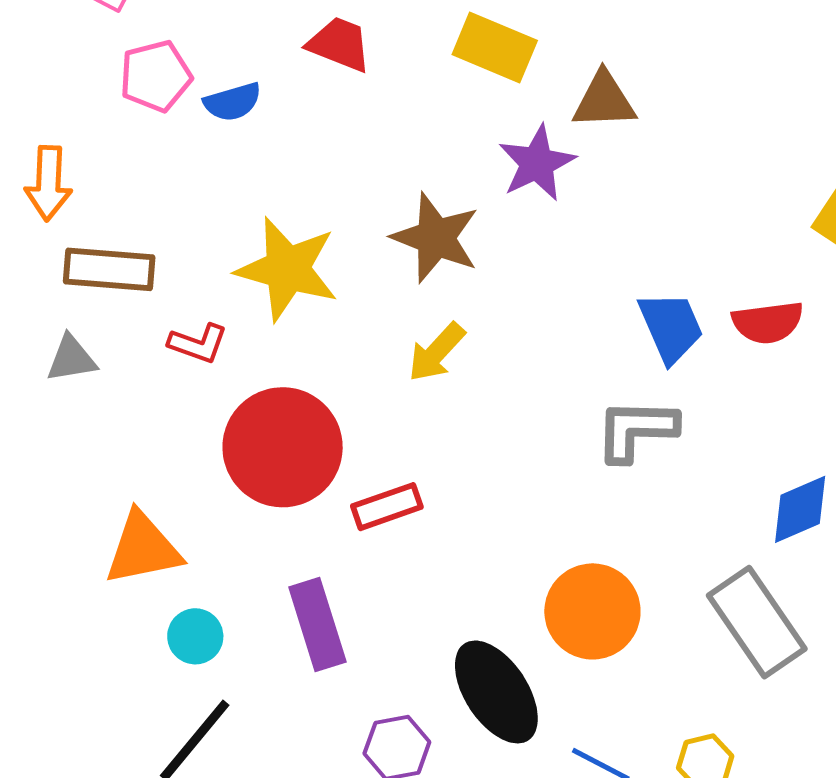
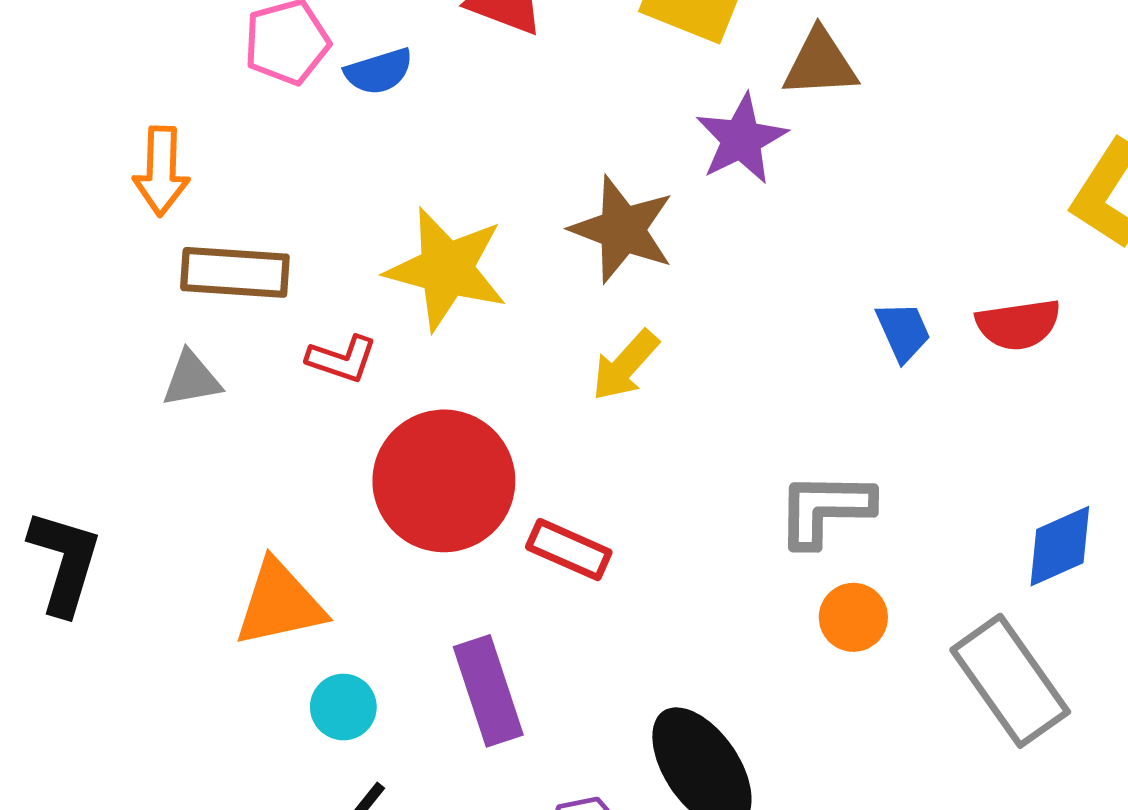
blue trapezoid: (671, 327) -> (903, 332), size x0.7
gray L-shape: (636, 430) -> (825, 509), moved
red rectangle: (387, 507) -> (569, 550), turned 44
orange circle: (592, 611) -> (853, 617), moved, size x0.6

